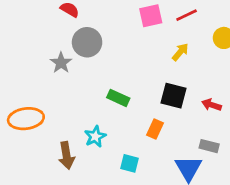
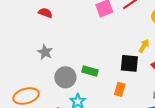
gray circle: (87, 42) -> (65, 77), moved
yellow arrow: (180, 52) -> (144, 46), moved

